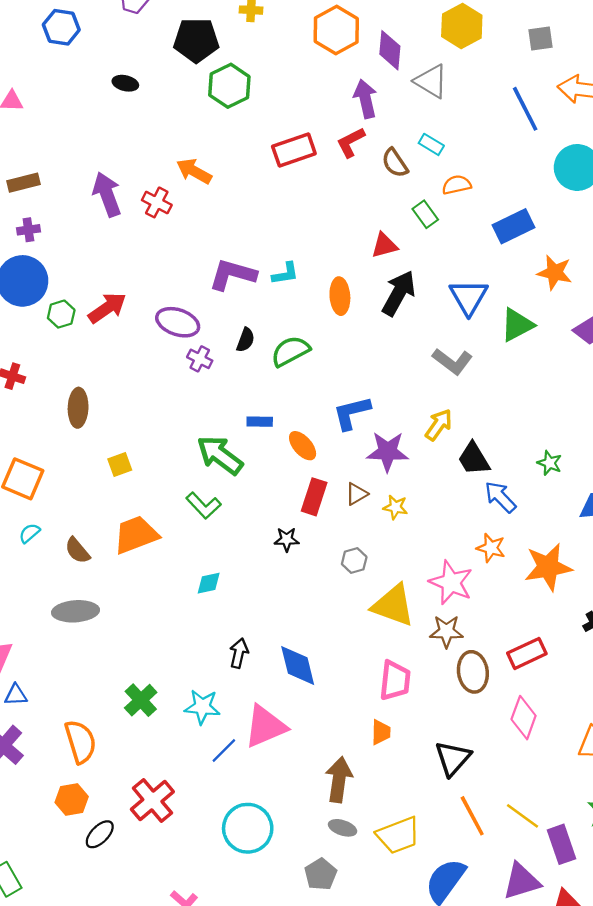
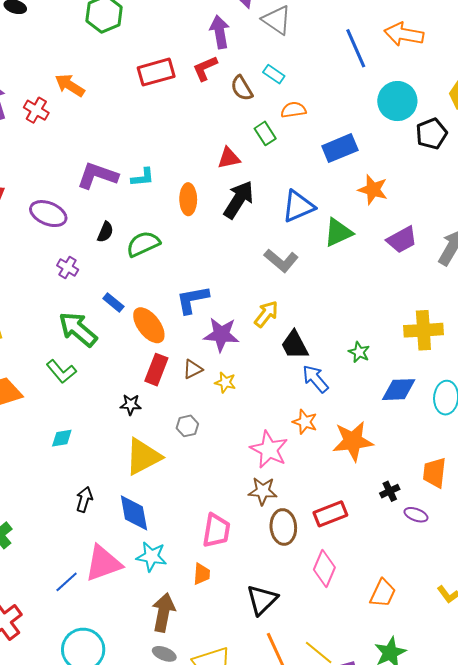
blue triangle: (469, 297) -> (298, 206), turned 33
purple cross: (200, 359) -> (68, 267), moved
blue rectangle: (260, 422) -> (113, 303), turned 35
orange ellipse: (303, 446) -> (149, 325), size x1.4
yellow triangle: (393, 605) -> (143, 457), moved, turned -51
cyan star: (202, 707) -> (152, 556), moved

